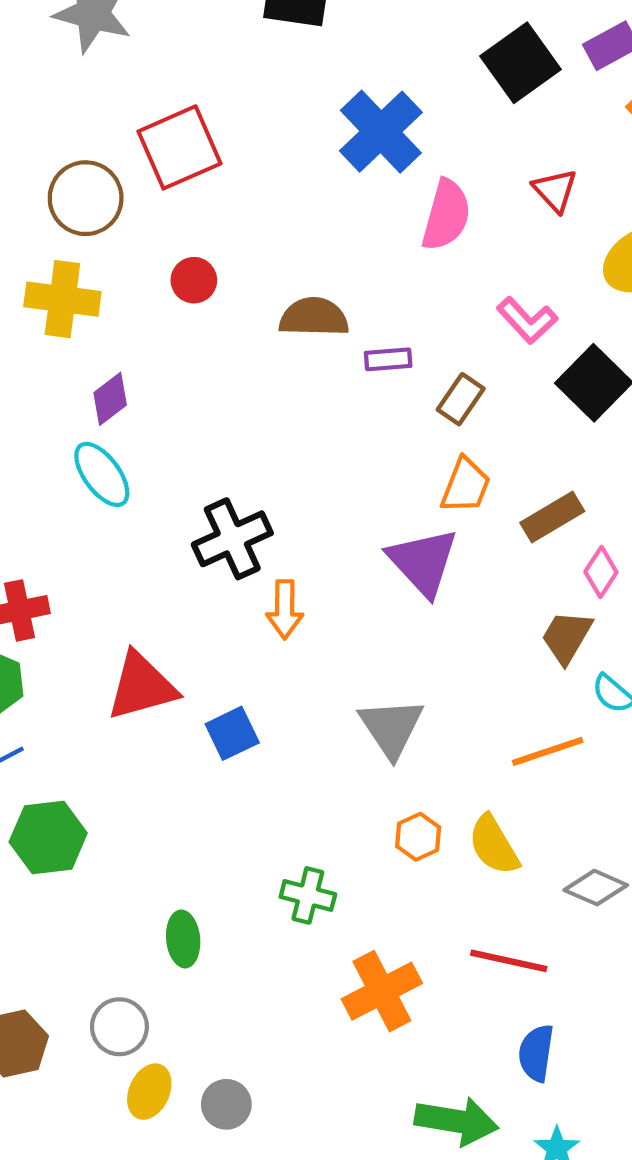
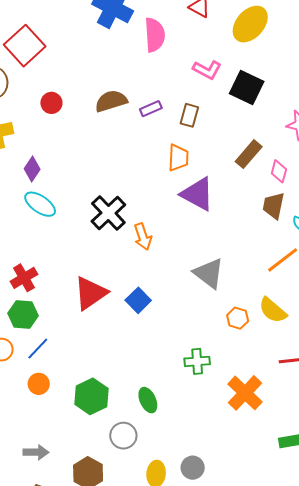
orange trapezoid: (466, 485) -> (178, 158), moved
green hexagon: (48, 838) -> (91, 396), moved
gray circle: (119, 1027) -> (123, 436), moved

